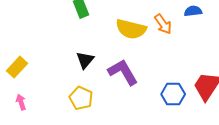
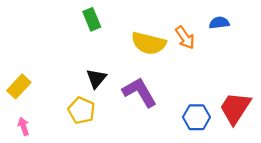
yellow pentagon: (81, 98) -> (81, 110), moved

